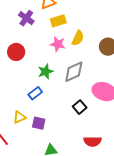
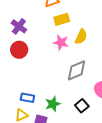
purple cross: (26, 18) -> (19, 26), moved
green star: (46, 72) -> (53, 104), moved
blue rectangle: (35, 93) -> (27, 98), moved, turned 48

